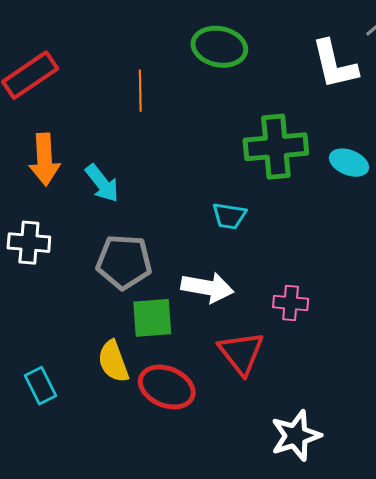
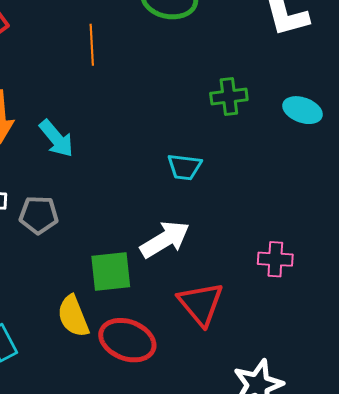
green cross: (276, 147) -> (229, 97), size x0.6
gray pentagon: (124, 262) -> (39, 215), moved, size x0.7
white arrow: (207, 287) -> (165, 239), turned -39
pink cross: (291, 303) -> (275, 259), moved

